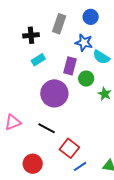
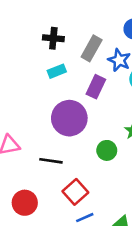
gray rectangle: (59, 24) -> (92, 48), moved
green circle: (86, 79) -> (107, 150), moved
black line: (47, 128) -> (51, 161), turned -30

